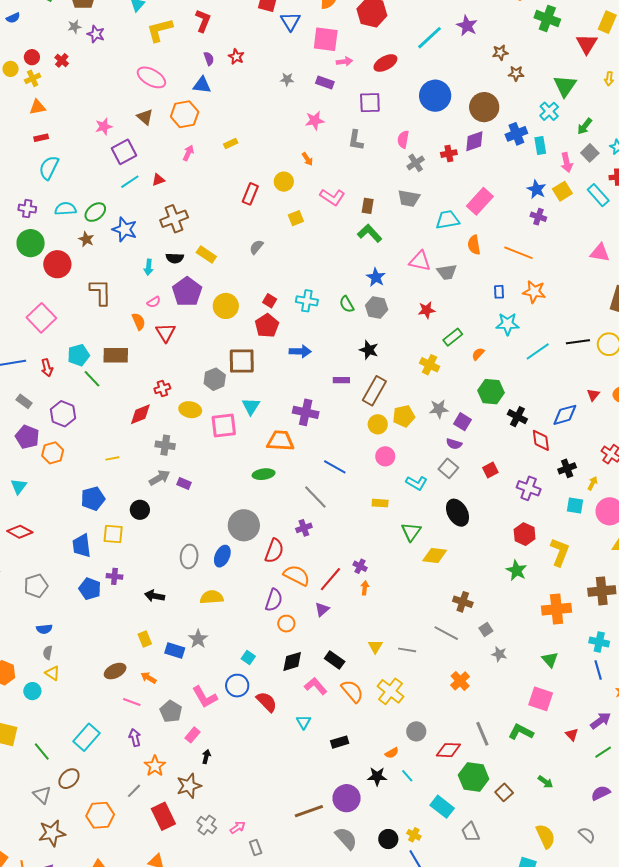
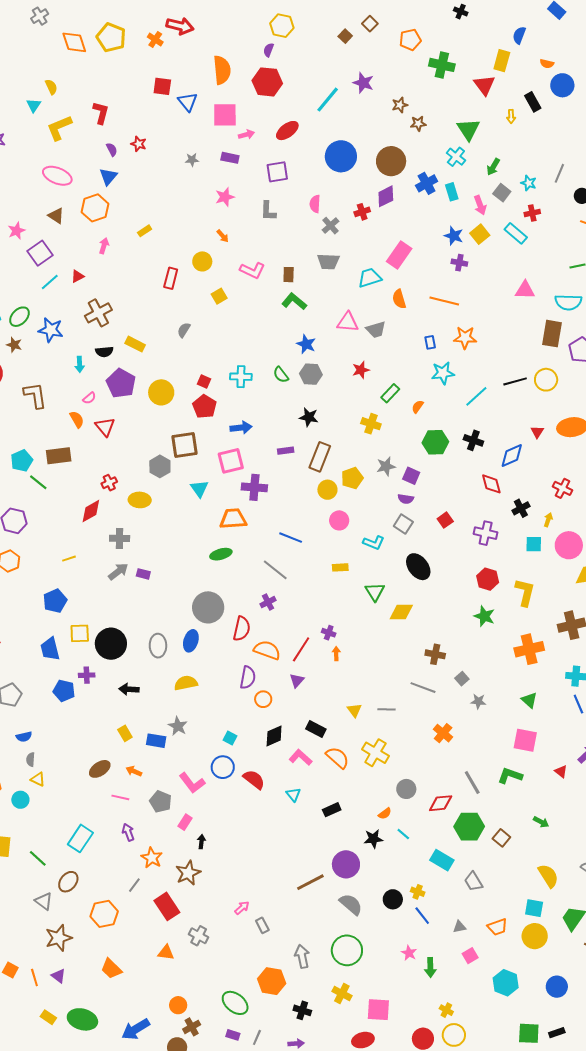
blue triangle: (202, 85) -> (108, 177), turned -48
black cross: (517, 417) -> (473, 440), moved
pink square: (224, 425) -> (231, 461), moved
black circle: (140, 510) -> (111, 644), moved, size x1.6
gray cross: (207, 825) -> (199, 936), moved

